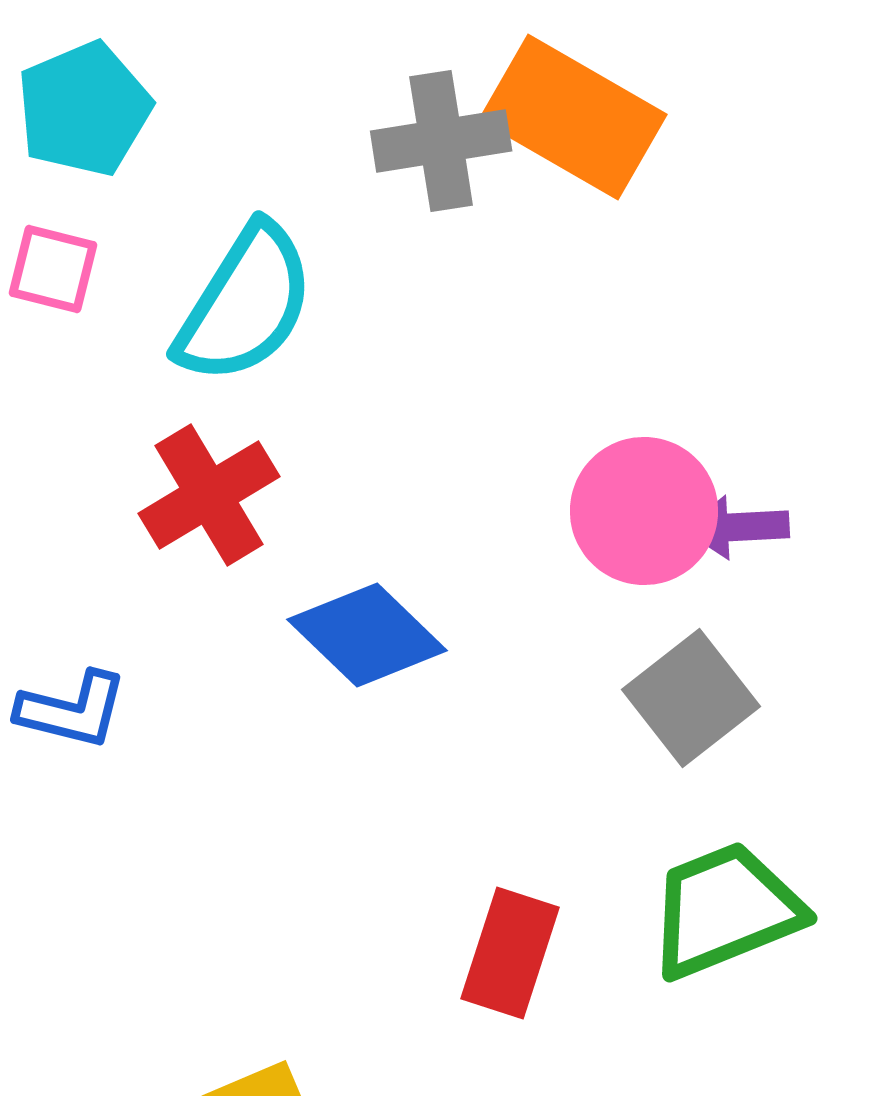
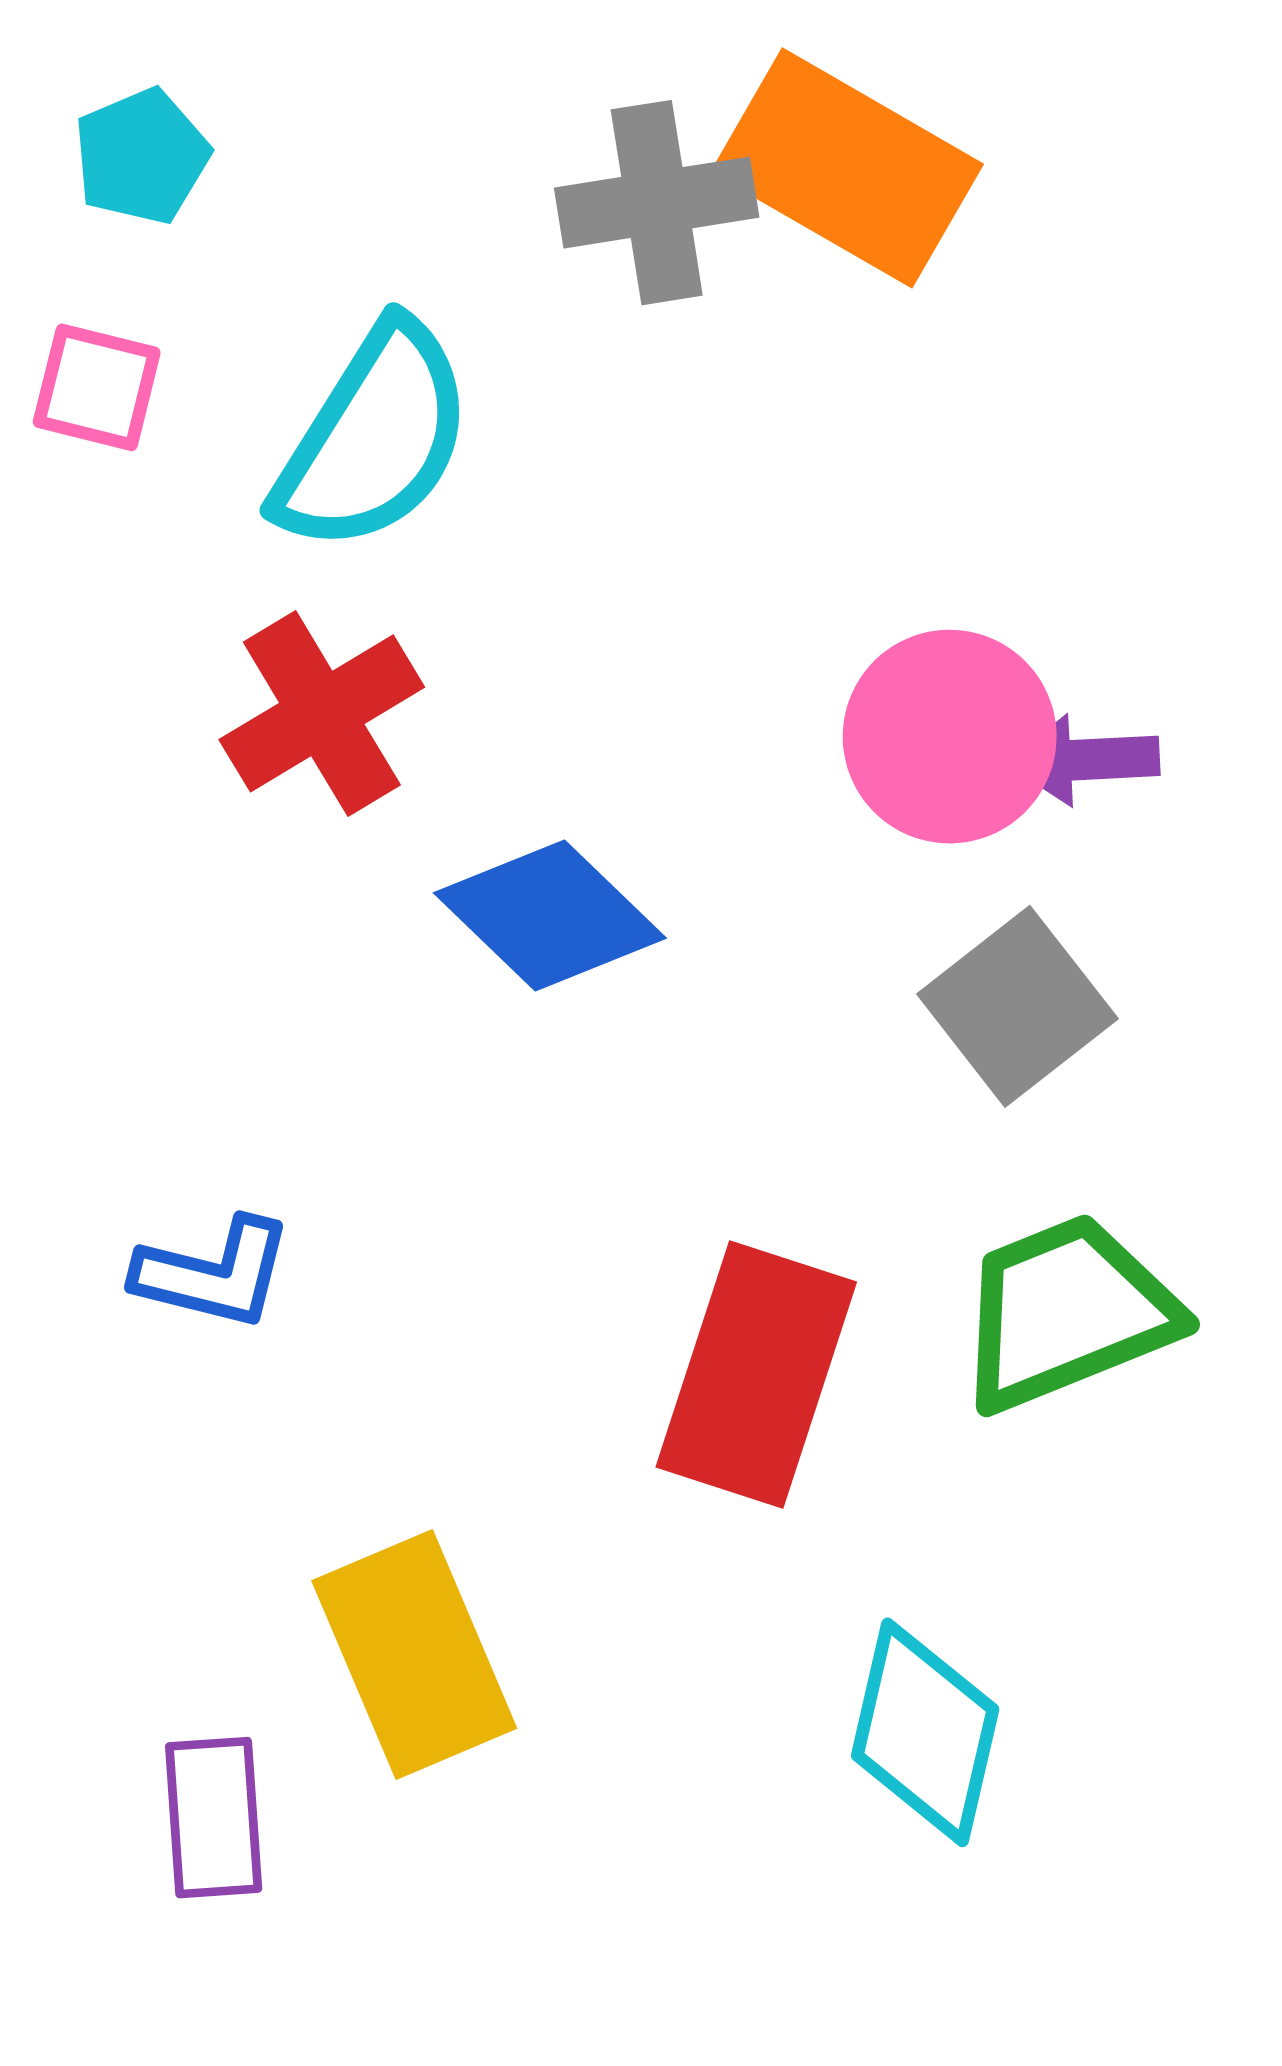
cyan pentagon: (84, 109) -> (141, 156), size x0.7
blue L-shape: (72, 710) -> (214, 1273), moved
red rectangle: (510, 953) -> (756, 1374), size x1.4

